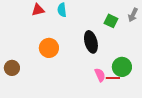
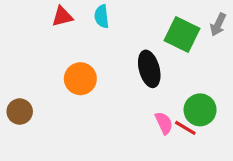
green square: (111, 21) -> (182, 34), size x1.5
red line: (113, 78) -> (185, 128), turned 32

